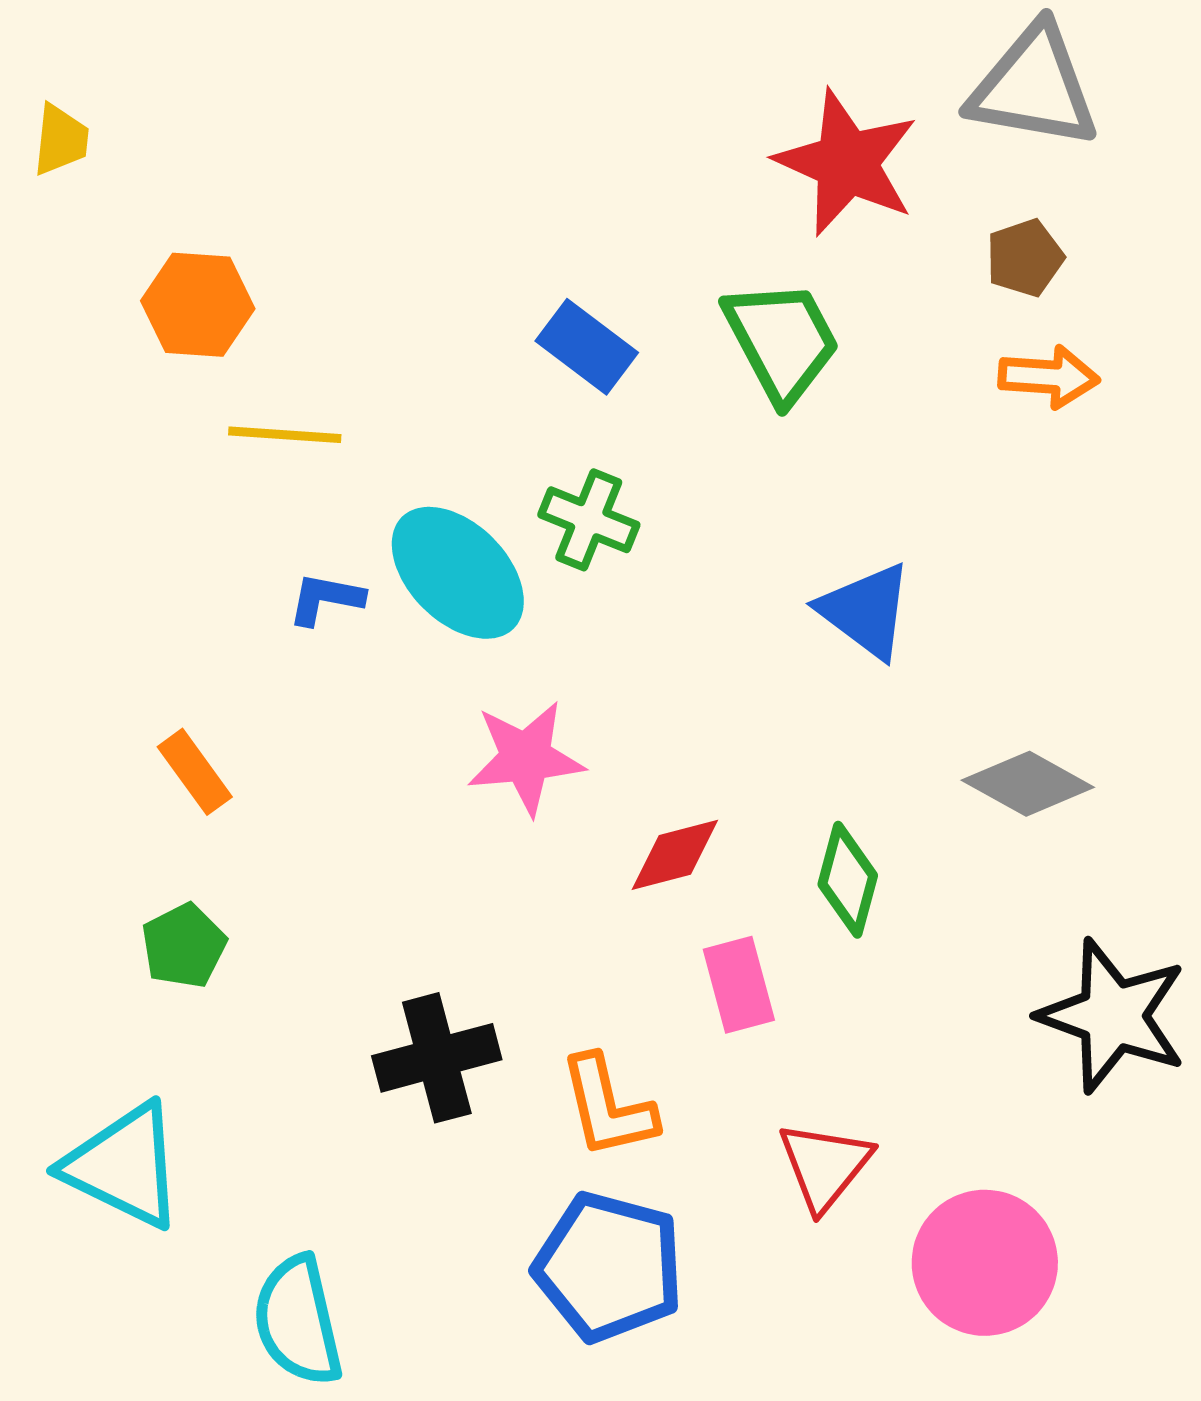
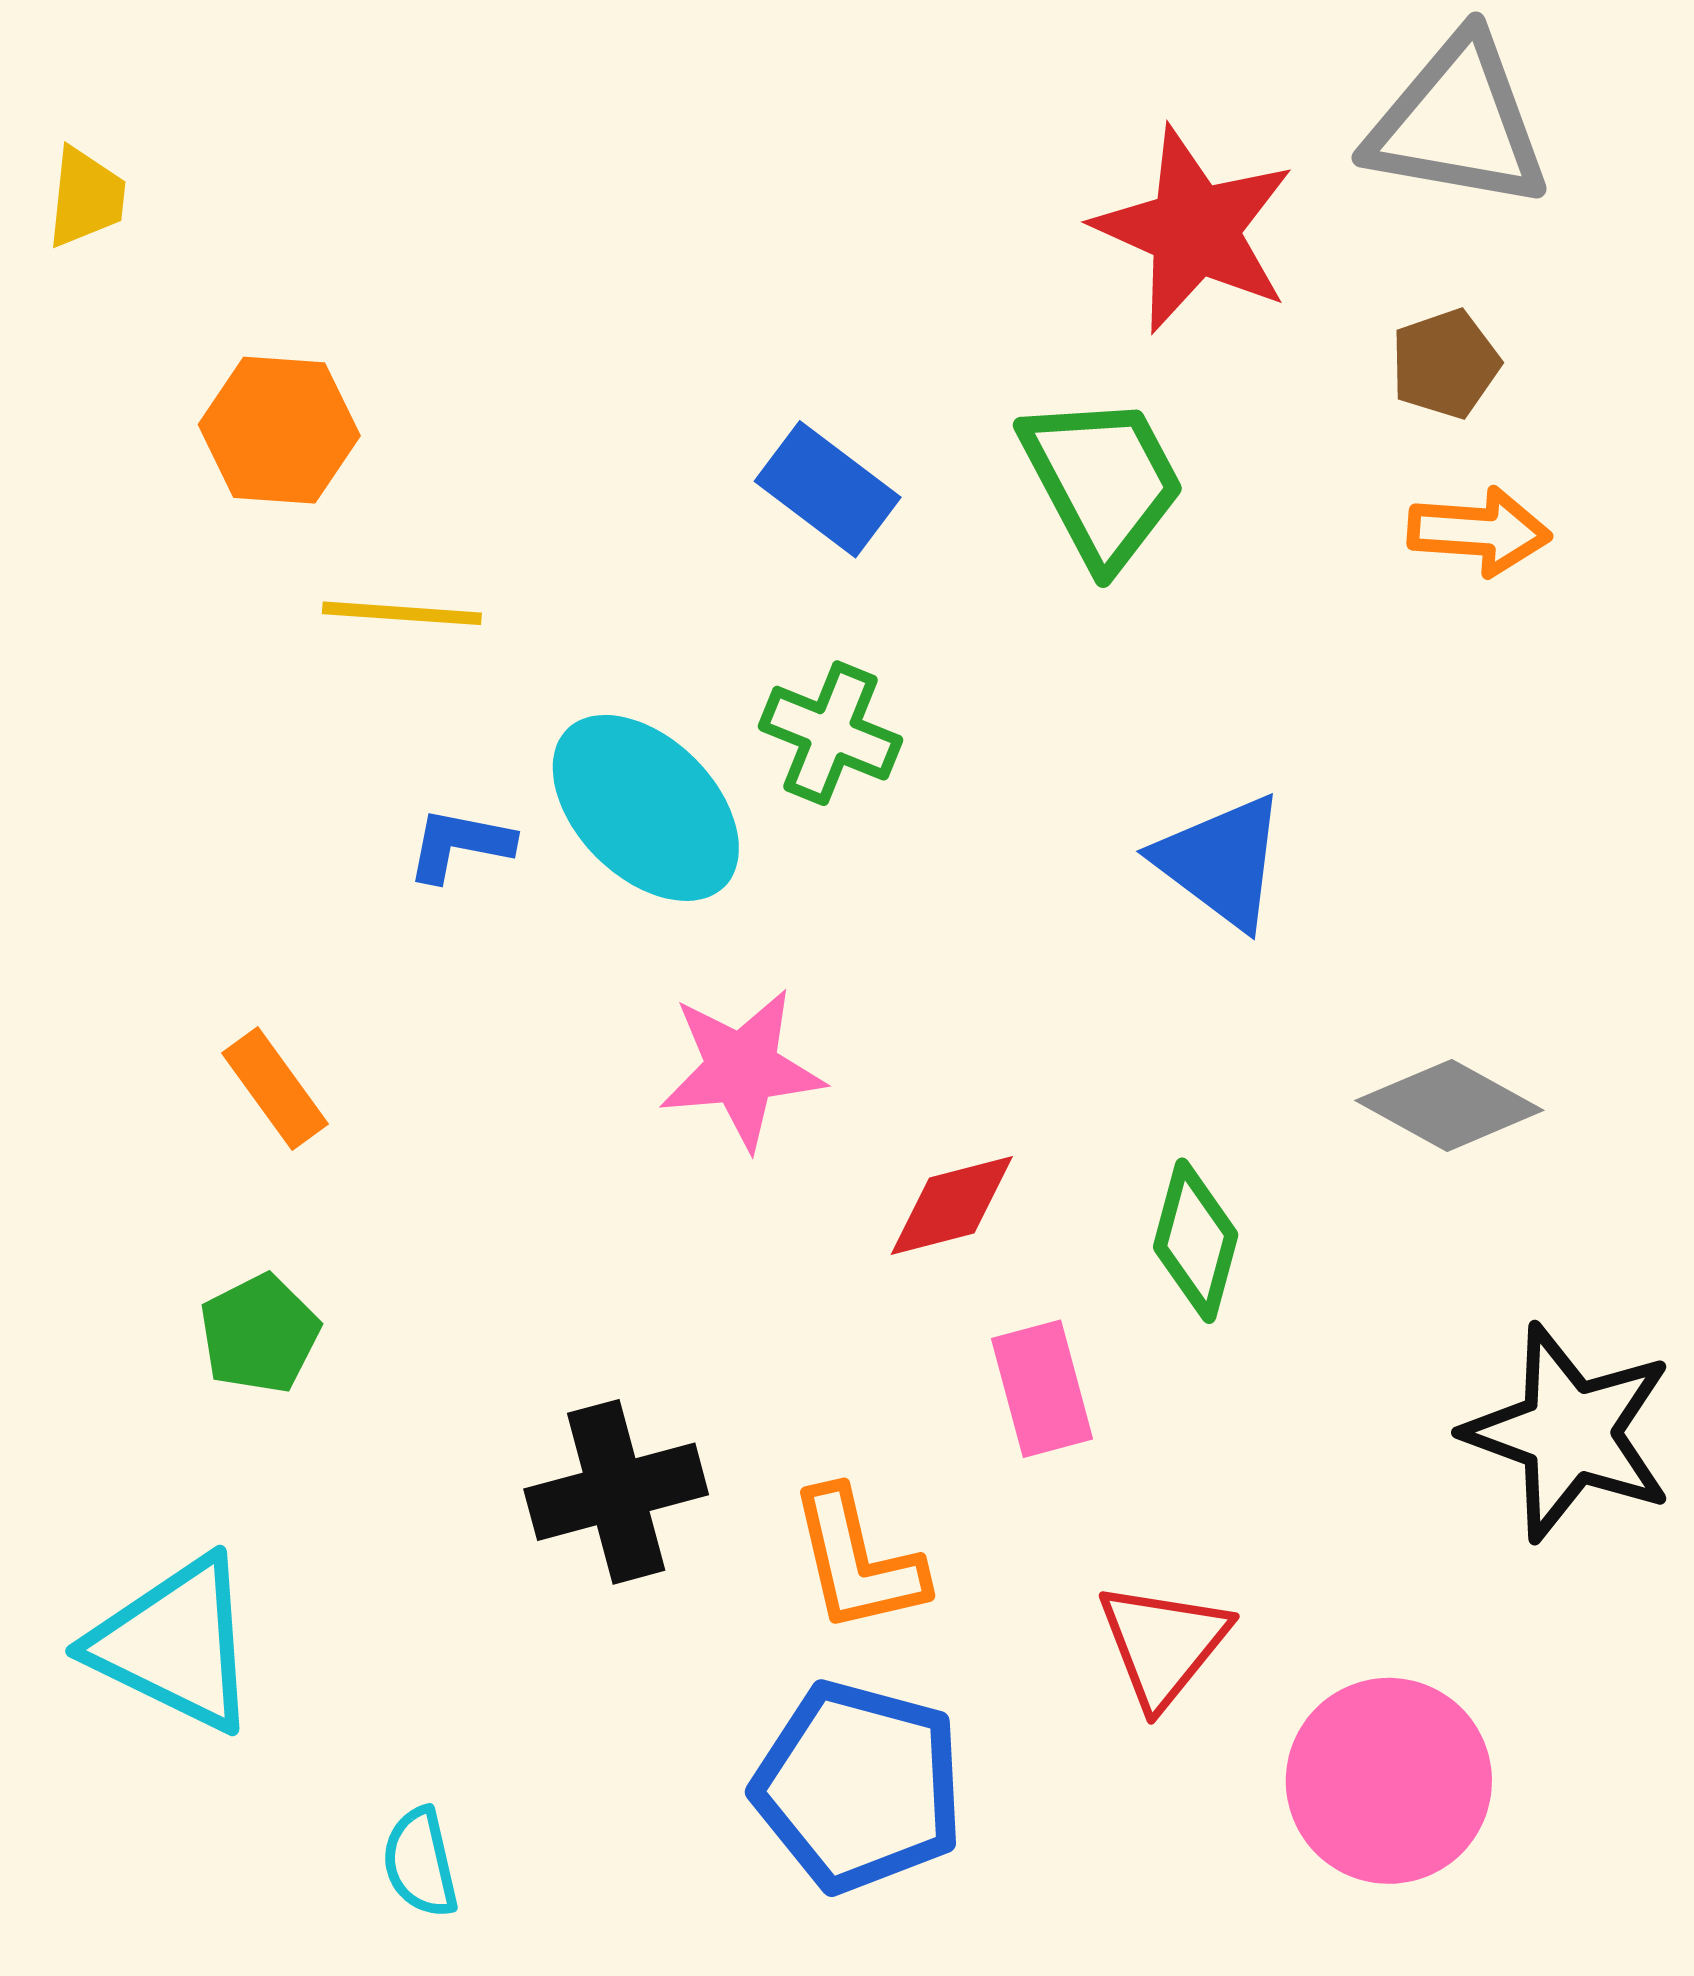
cyan semicircle: (298, 1321) -> (420, 1863), size x0.6

